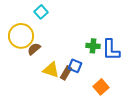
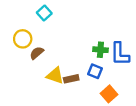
yellow circle: (21, 36) -> (23, 39), size x0.7
blue square: (75, 66) -> (95, 71), moved
brown rectangle: (66, 73) -> (71, 79), turned 48

